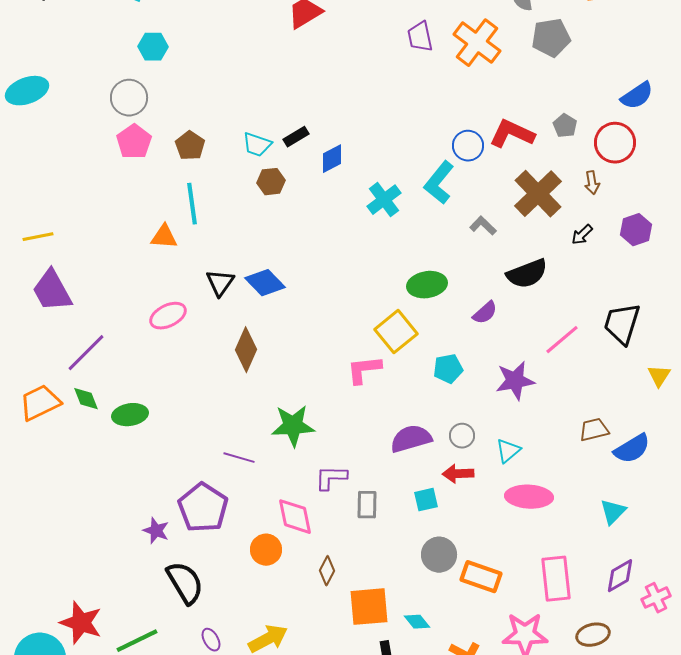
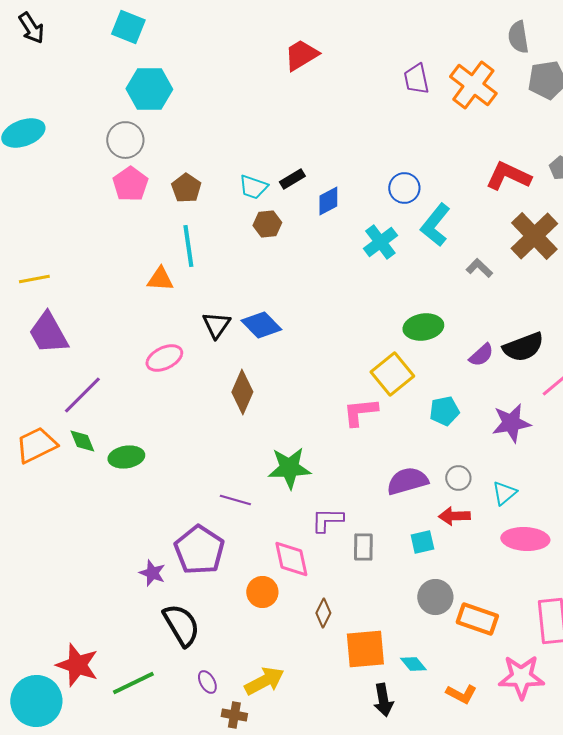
cyan hexagon: (153, 47) -> (149, 89), size x1.5
blue circle: (468, 146) -> (404, 188), moved
black semicircle: (527, 274) -> (523, 347), moved

